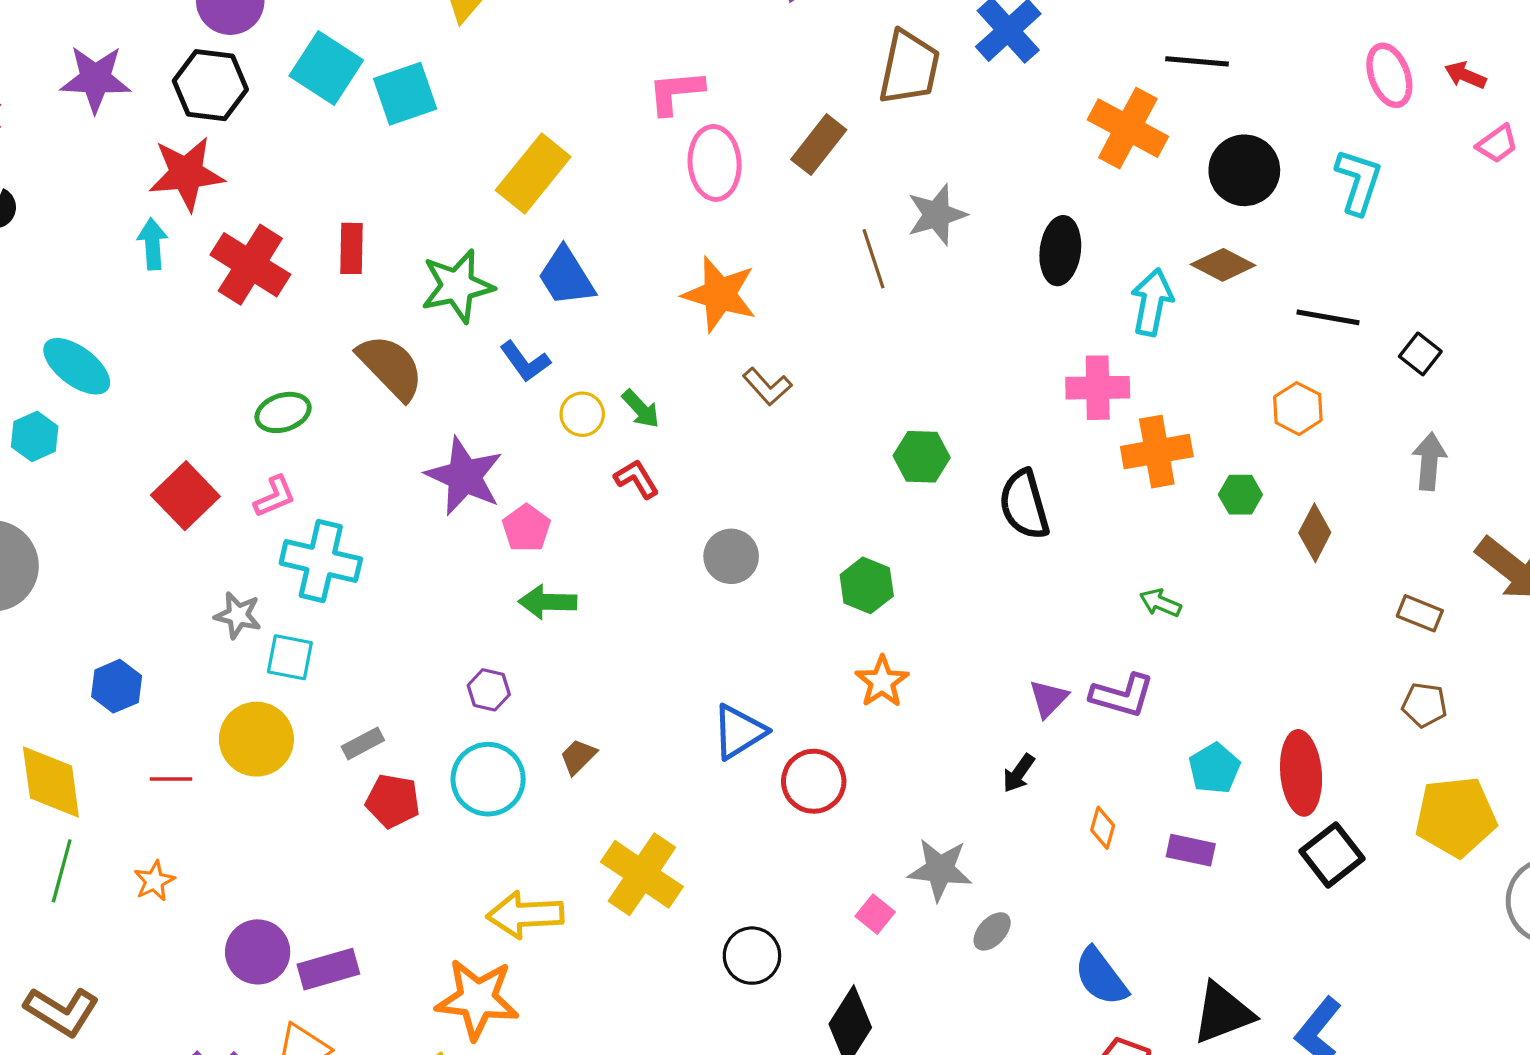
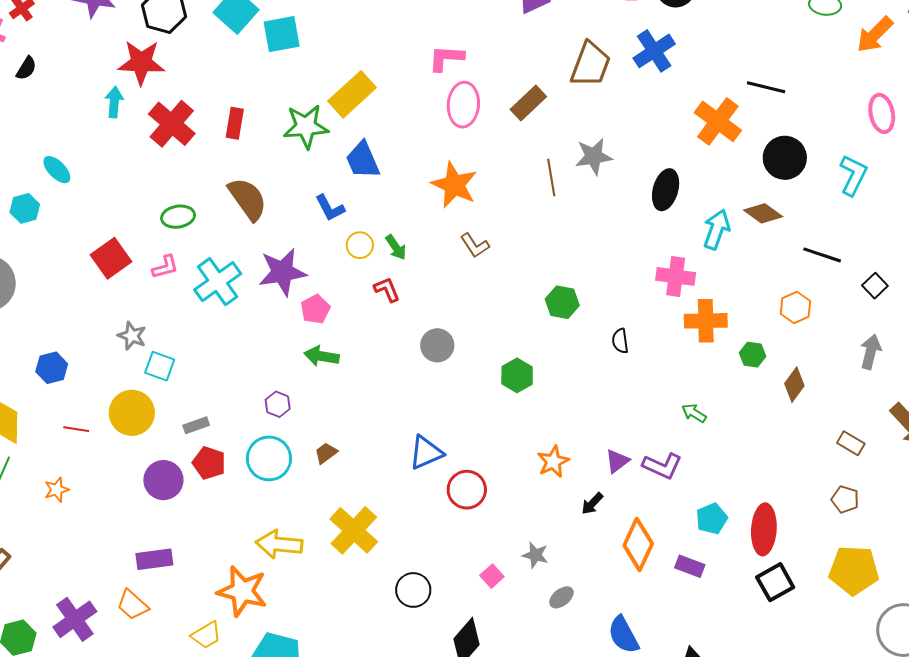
green star: (457, 286) -> (306, 126), moved
cyan ellipse: (77, 366) -> (57, 170), size x0.7
purple star: (464, 476) -> (282, 272), turned 30
black semicircle: (1024, 505) -> (620, 341), size x0.6
cyan cross: (321, 561) -> (218, 282), moved, turned 33
orange star: (882, 682) -> (553, 462), moved
orange diamond: (1103, 828) -> (638, 544), size x2.0
gray star: (940, 870) -> (535, 555), size x0.7
purple circle: (258, 952) -> (163, 480), moved

